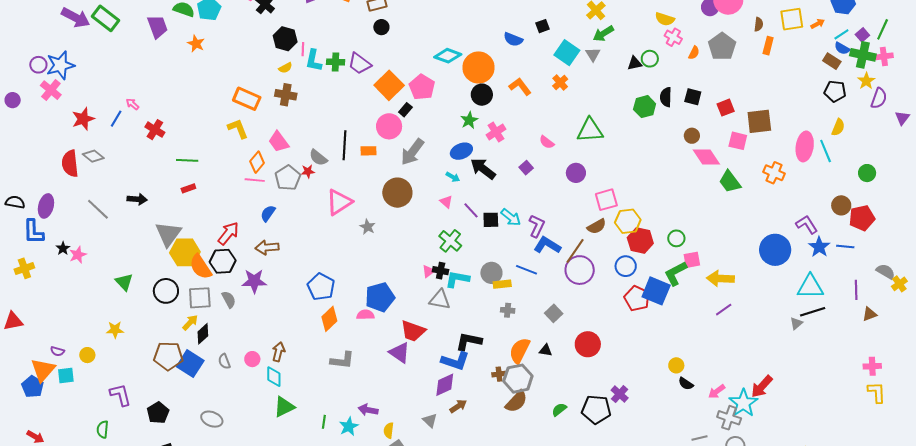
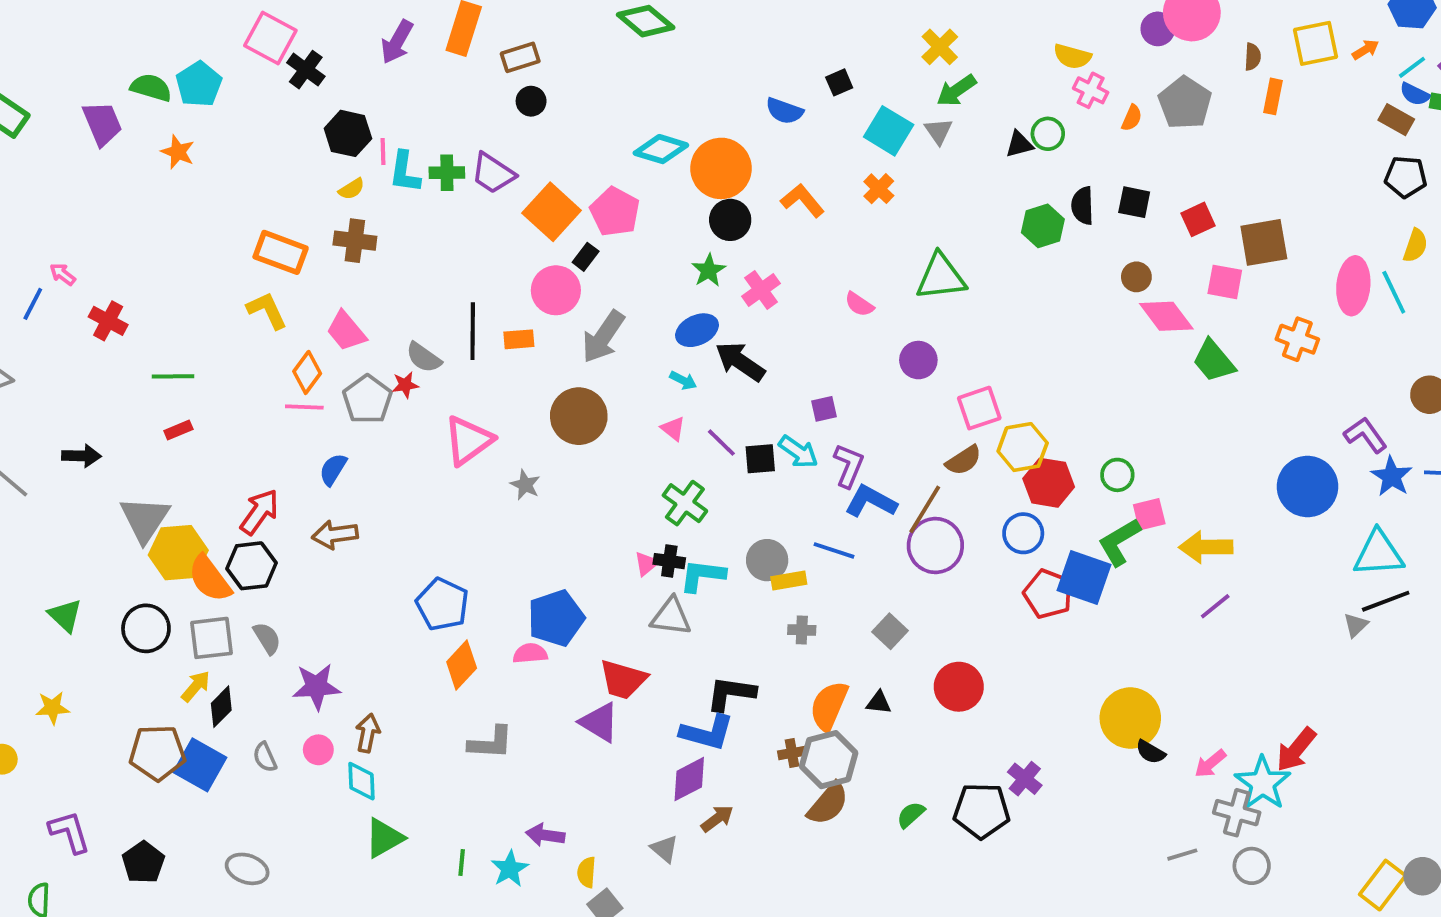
purple square: (526, 168) -> (824, 409), moved, turned 32
purple star: (254, 281) -> (316, 687), moved
yellow circle: (676, 365) -> (1130, 718), size x2.0

